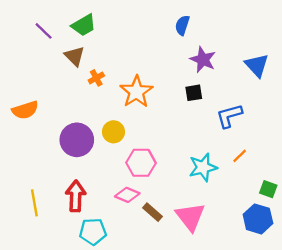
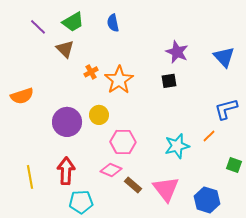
blue semicircle: (182, 25) -> (113, 23), moved, turned -30
orange cross: (96, 78) -> (91, 72), moved
blue L-shape: (229, 116) -> (226, 109), moved
blue hexagon: (258, 219) -> (207, 200), moved

